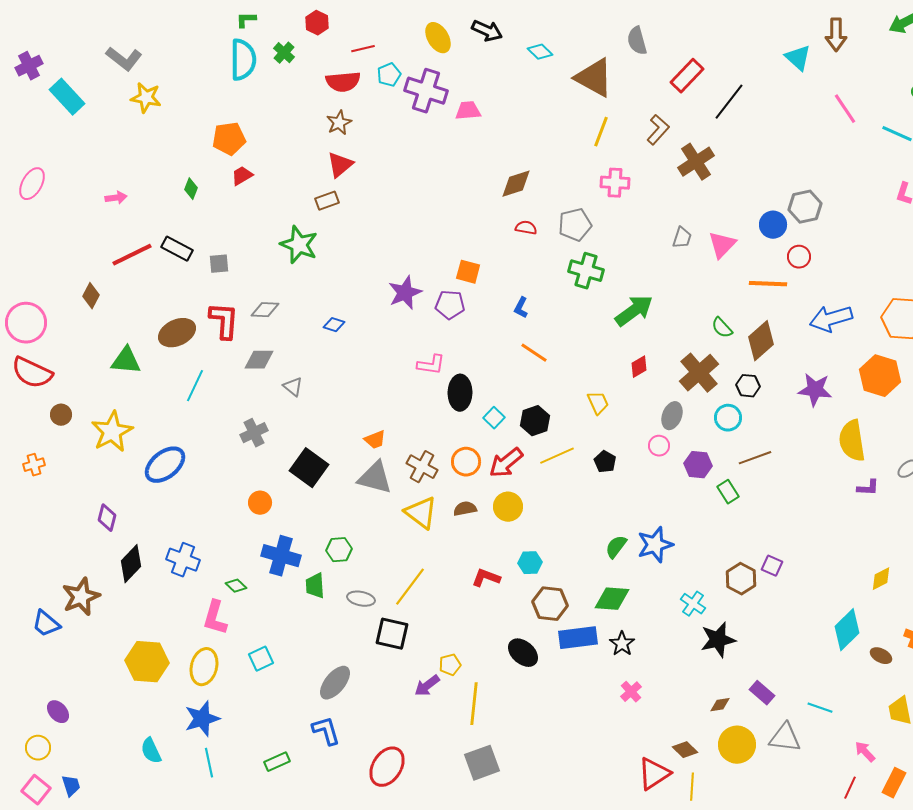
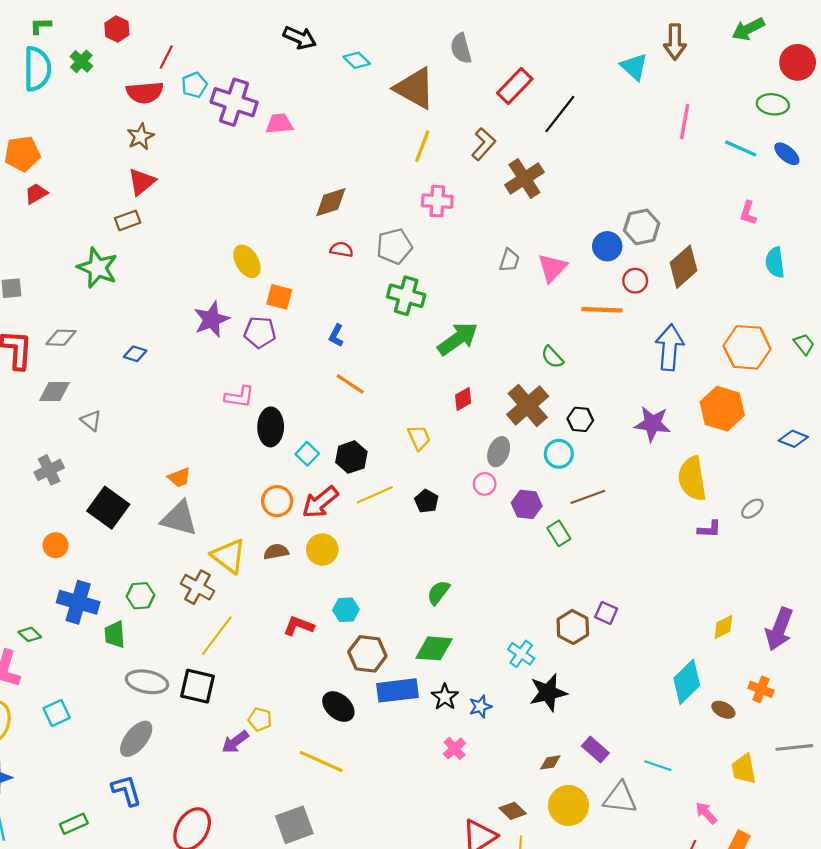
yellow ellipse: (438, 38) -> (247, 261), moved
red line: (363, 49) -> (166, 57), turned -50
pink line: (845, 109) -> (685, 122), turned 44
blue arrow: (831, 319) -> (670, 347), turned 111
brown diamond: (761, 341) -> (684, 267), moved
brown cross: (422, 467) -> (197, 587), moved
blue star: (655, 545) -> (480, 707), moved, size x0.6
gray ellipse: (361, 599) -> (147, 682), moved, size x1.4
yellow pentagon: (450, 665) -> (260, 719), turned 30
yellow line: (474, 704) -> (321, 761), moved, turned -72

